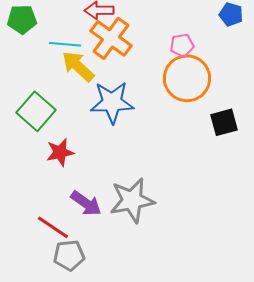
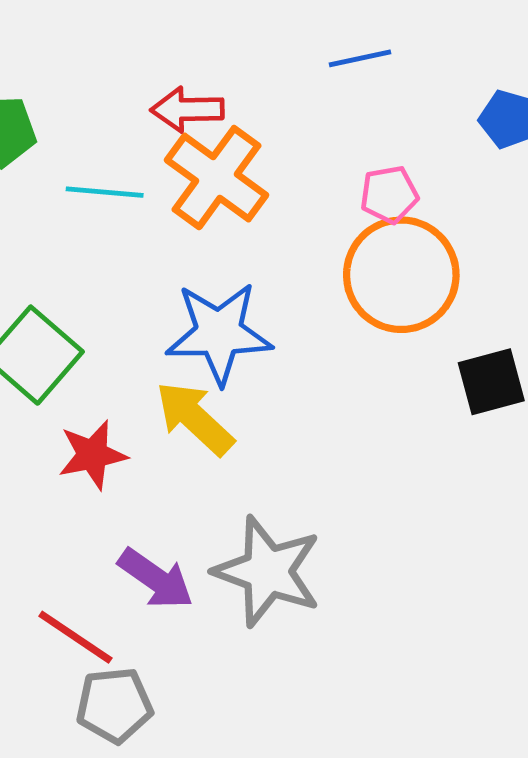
yellow arrow: (78, 66) -> (195, 418), moved
gray star: (132, 200) -> (268, 571), turned 30

